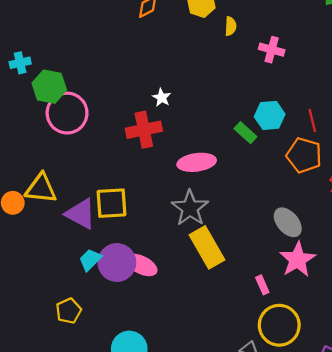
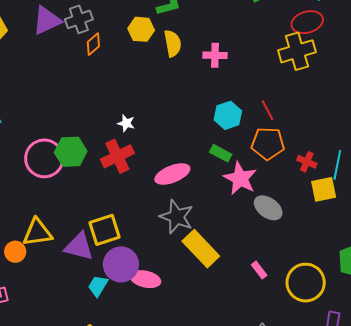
yellow semicircle: (231, 26) -> (173, 43), size x1.5
green hexagon: (49, 87) -> (71, 152), moved
green rectangle: (245, 133) -> (221, 153), moved
pink star: (297, 260) -> (240, 178), moved
purple circle: (117, 262) -> (121, 264), moved
yellow circle: (279, 325) -> (306, 283), moved

